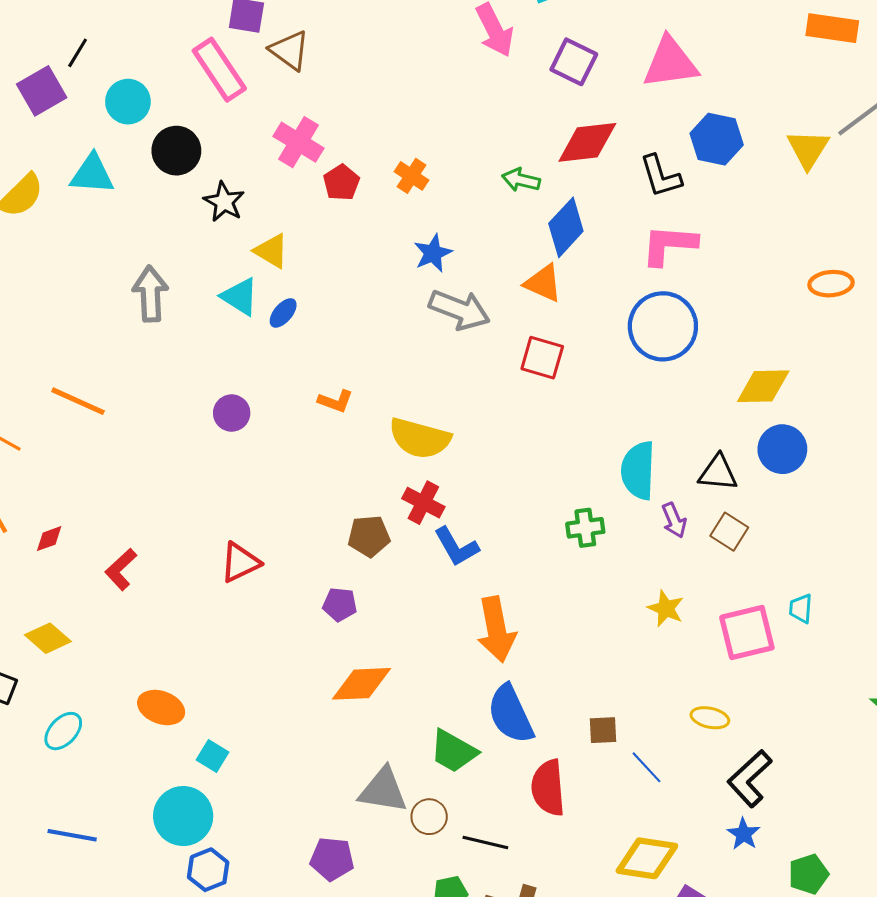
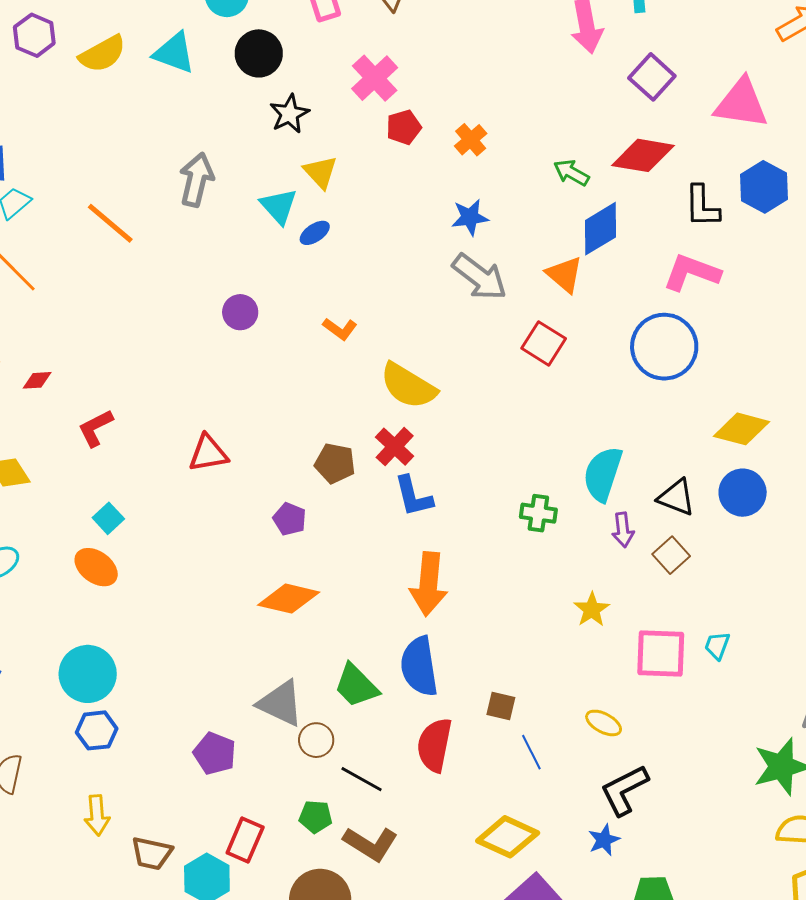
orange line: (78, 401) -> (110, 223), moved
cyan square: (213, 756) -> (108, 518), moved

